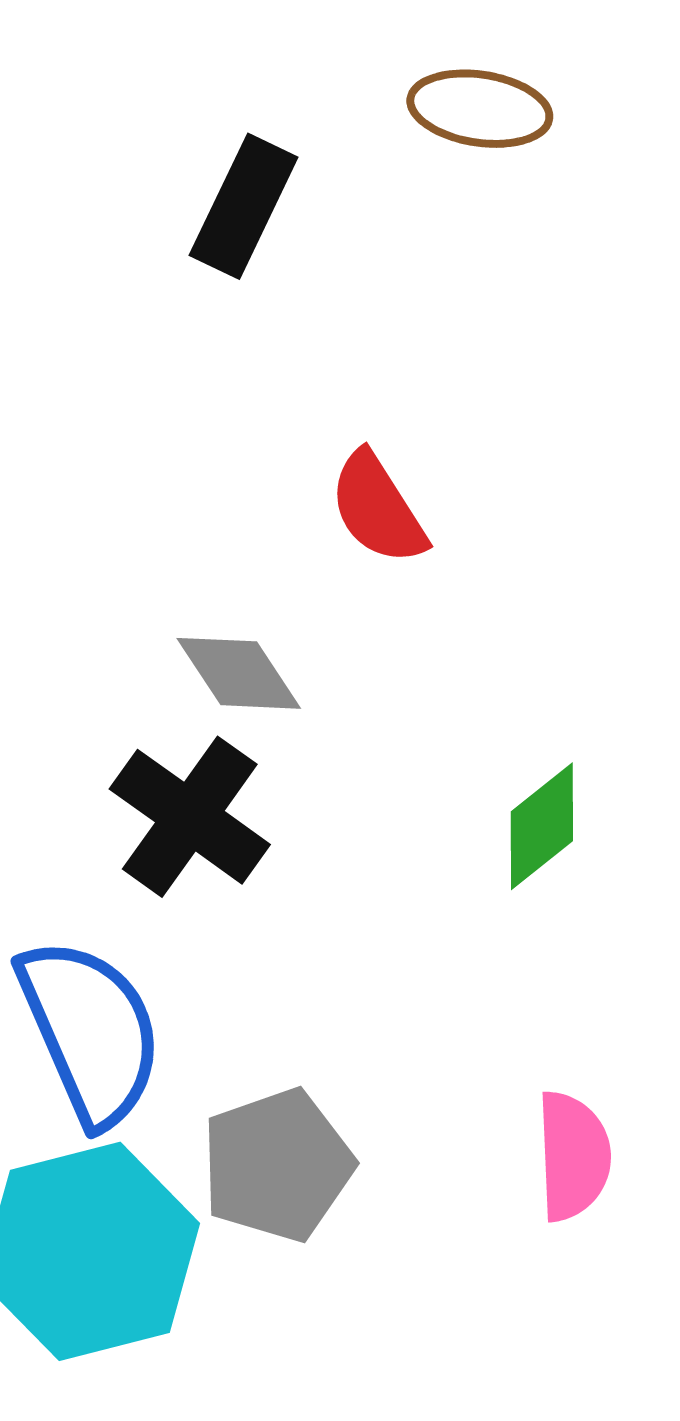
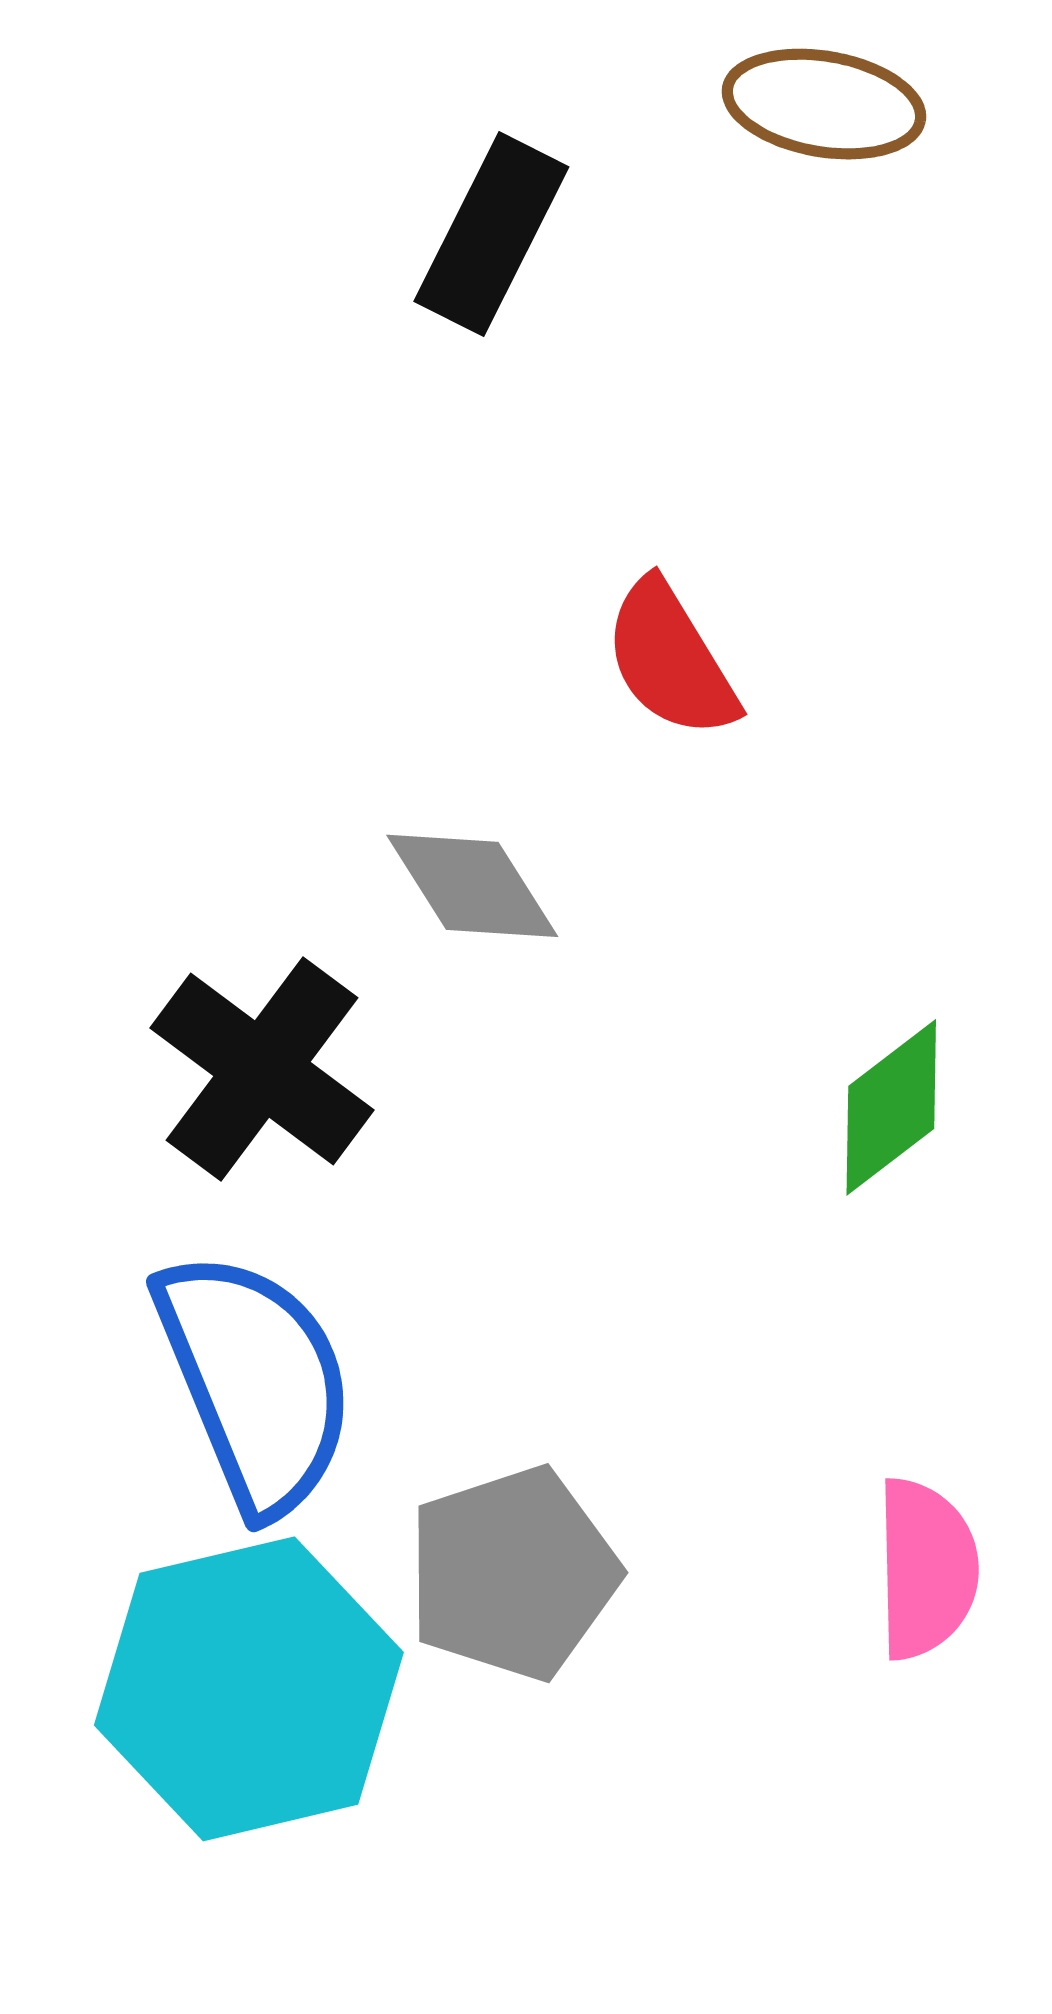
black cross: (190, 817) -> (262, 1069), moved

